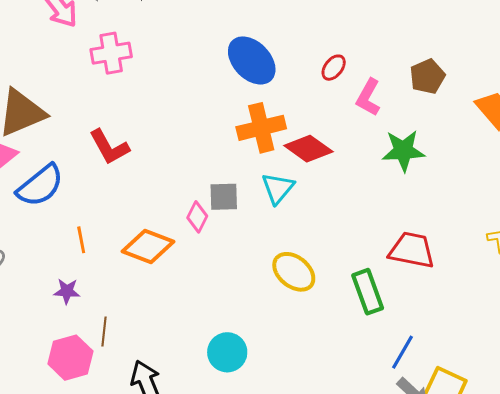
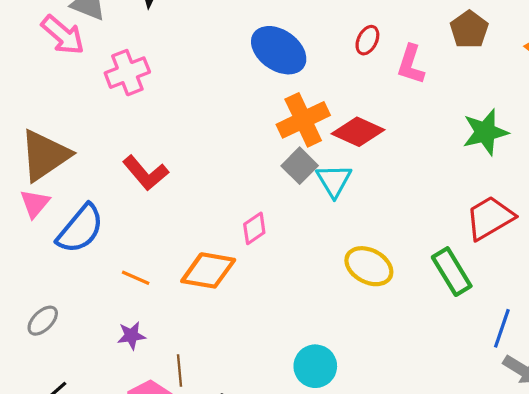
green star: (403, 151) -> (485, 132), moved
gray square: (224, 197) -> (300, 166), moved, turned -32
pink diamond: (197, 217) -> (254, 228), turned 40
orange line: (81, 240) -> (136, 278), turned -44
red trapezoid: (412, 250) -> (490, 218), turned -30

